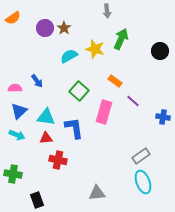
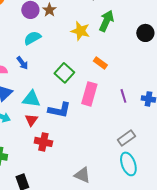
cyan semicircle: (69, 56) -> (32, 38), moved
purple line: (133, 101) -> (123, 96), moved, turned 32
blue L-shape: (74, 128) -> (59, 110), turned 110
red triangle: (46, 138) -> (31, 120), turned -48
gray triangle: (97, 193) -> (82, 175), turned 30

